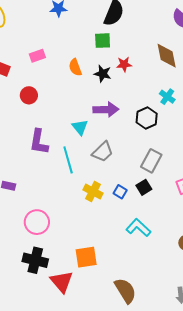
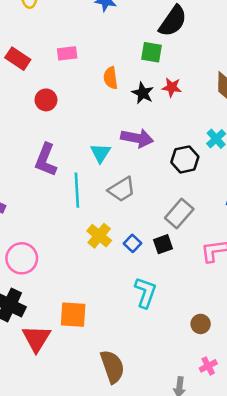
cyan L-shape: (138, 228) -> (145, 293), turned 55

